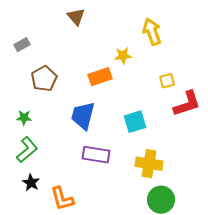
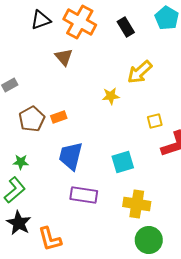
yellow arrow: (152, 32) -> (140, 72), turned -112
orange rectangle: (100, 77) -> (59, 117), moved, size x0.7
green star: (24, 118) -> (21, 162), moved
black star: (31, 183) -> (19, 223), size x1.4

